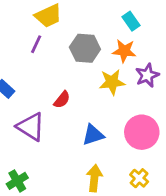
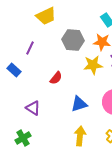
purple line: (36, 44) -> (30, 48), moved
purple triangle: (31, 127) -> (33, 108), moved, size x0.7

